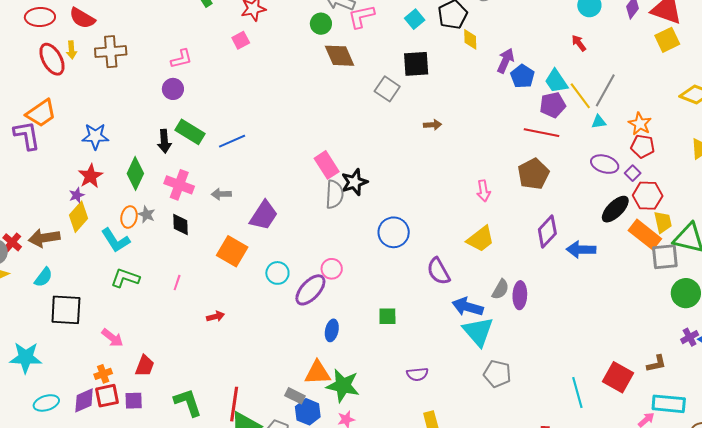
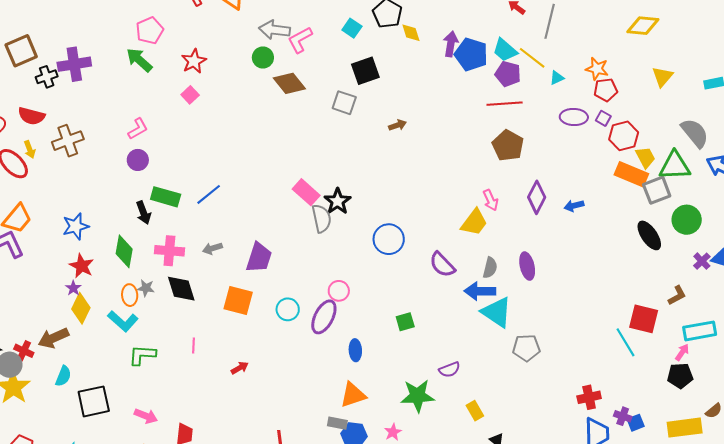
blue pentagon: (522, 76) -> (471, 54), size x1.4
gray line: (605, 90) -> (550, 21), moved
purple pentagon: (553, 105) -> (508, 74), turned -30
pink arrow: (484, 191) -> (491, 200), moved
black ellipse: (615, 209) -> (649, 235), moved, turned -64
black diamond: (180, 224) -> (181, 289), size x1.4
blue arrow: (581, 250) -> (574, 206), size x0.7
gray semicircle: (500, 289) -> (490, 268), moved
green star: (343, 386) -> (418, 396), moved
cyan line: (577, 393) -> (625, 342), moved

